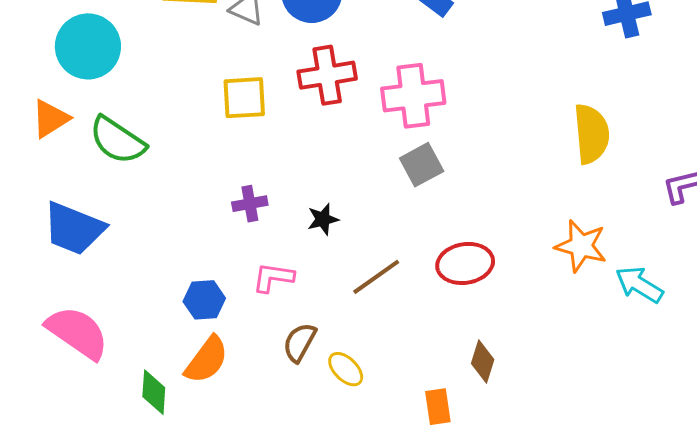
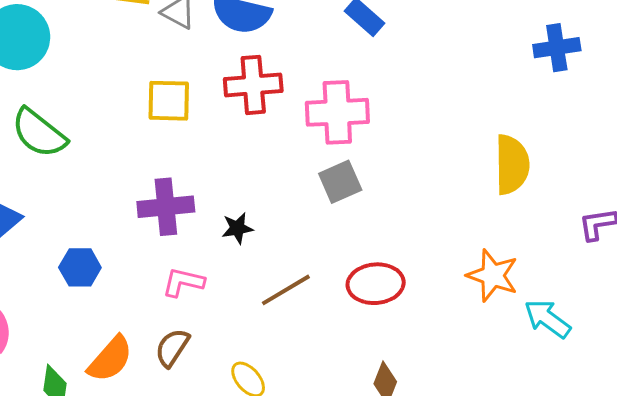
purple cross: (250, 204) -> (166, 207), size x1.6
blue hexagon: (204, 300) -> (80, 267), moved
brown semicircle: (300, 342) -> (172, 348), moved

